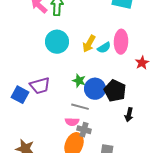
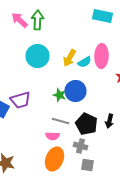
blue circle: (95, 89) -> (76, 91), moved
black pentagon: (115, 91) -> (86, 124), moved
black arrow: (129, 115) -> (110, 121), moved
gray cross: (84, 130) -> (80, 146), moved

